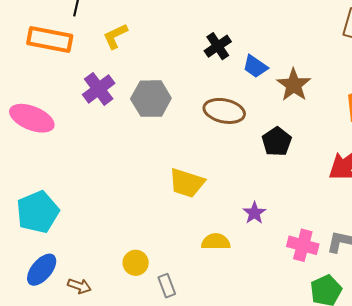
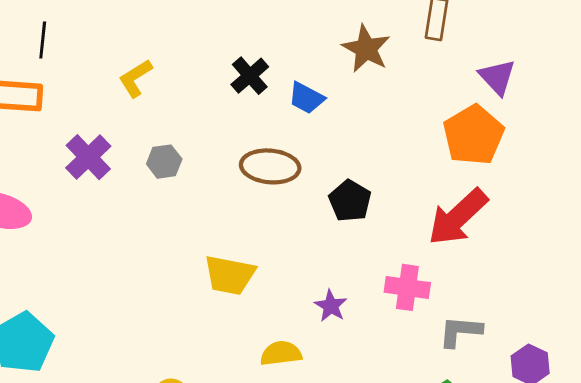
yellow L-shape: (115, 36) -> (136, 78), moved
brown star: (294, 85) -> (366, 49), moved
gray hexagon: (151, 99) -> (164, 162), size x0.6
pink cross: (303, 245) -> (407, 287), moved

